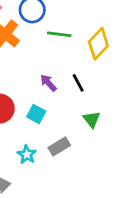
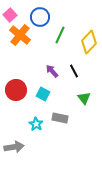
green line: (59, 34) -> (60, 35), turned -72
gray rectangle: (59, 146) -> (60, 118), turned 42

